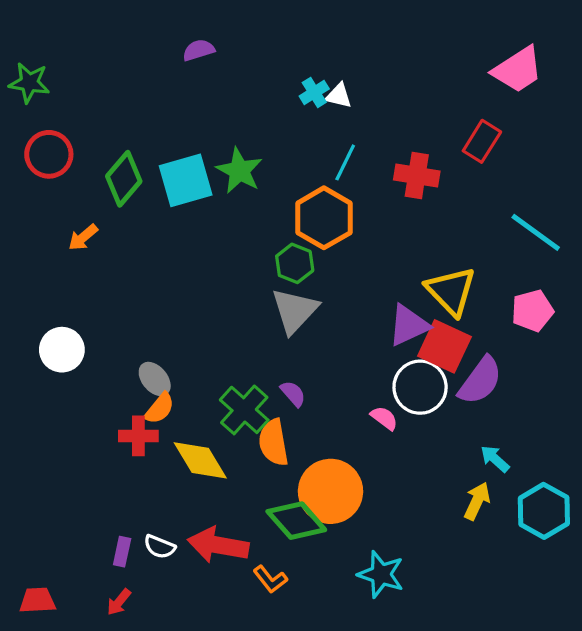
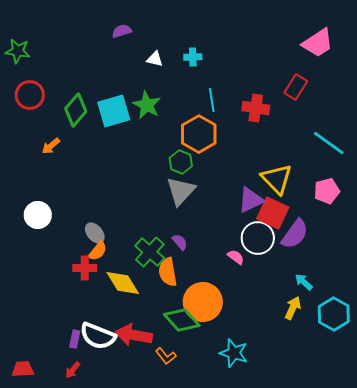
cyan cross: (314, 92) -> (193, 57), turned 30
white triangle: (339, 96) -> (155, 59), moved
cyan line: (345, 162) -> (212, 100), turned -35
white semicircle: (160, 547) -> (98, 336), size x1.8

